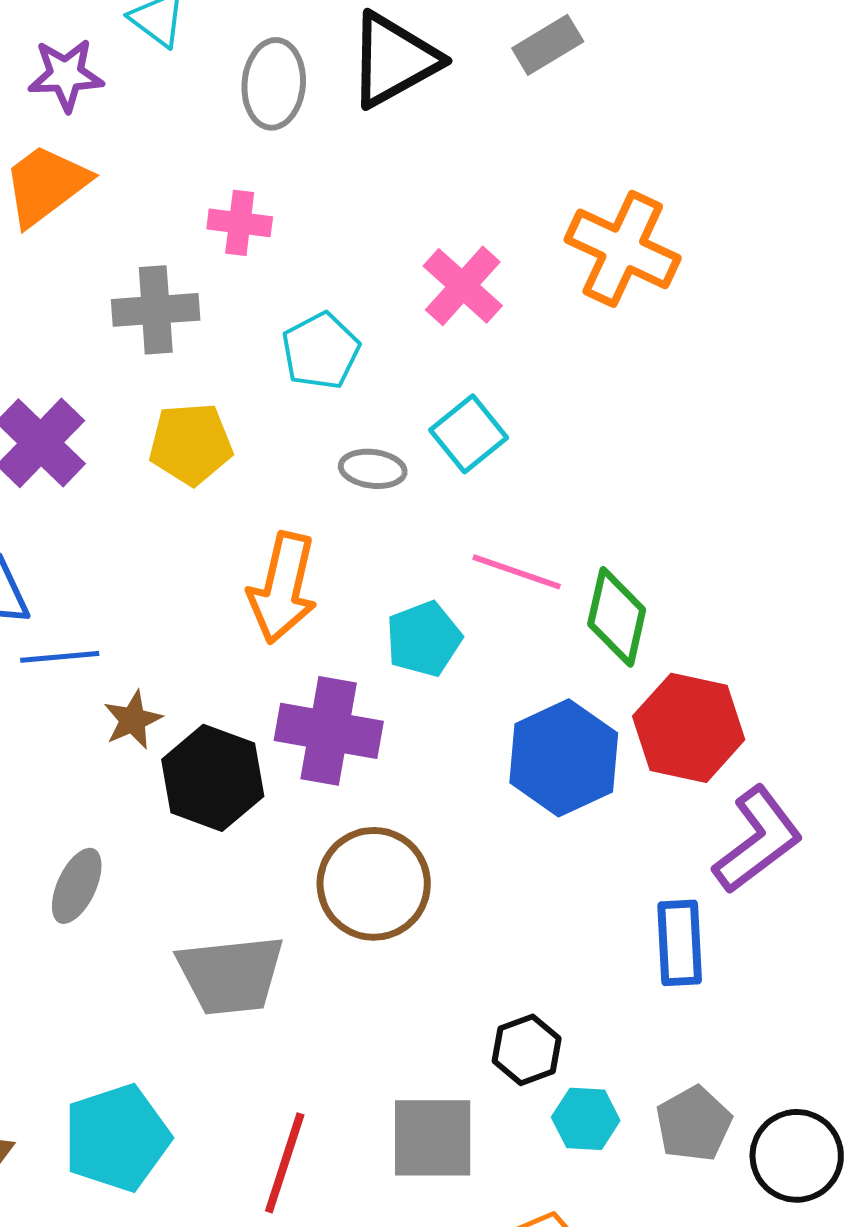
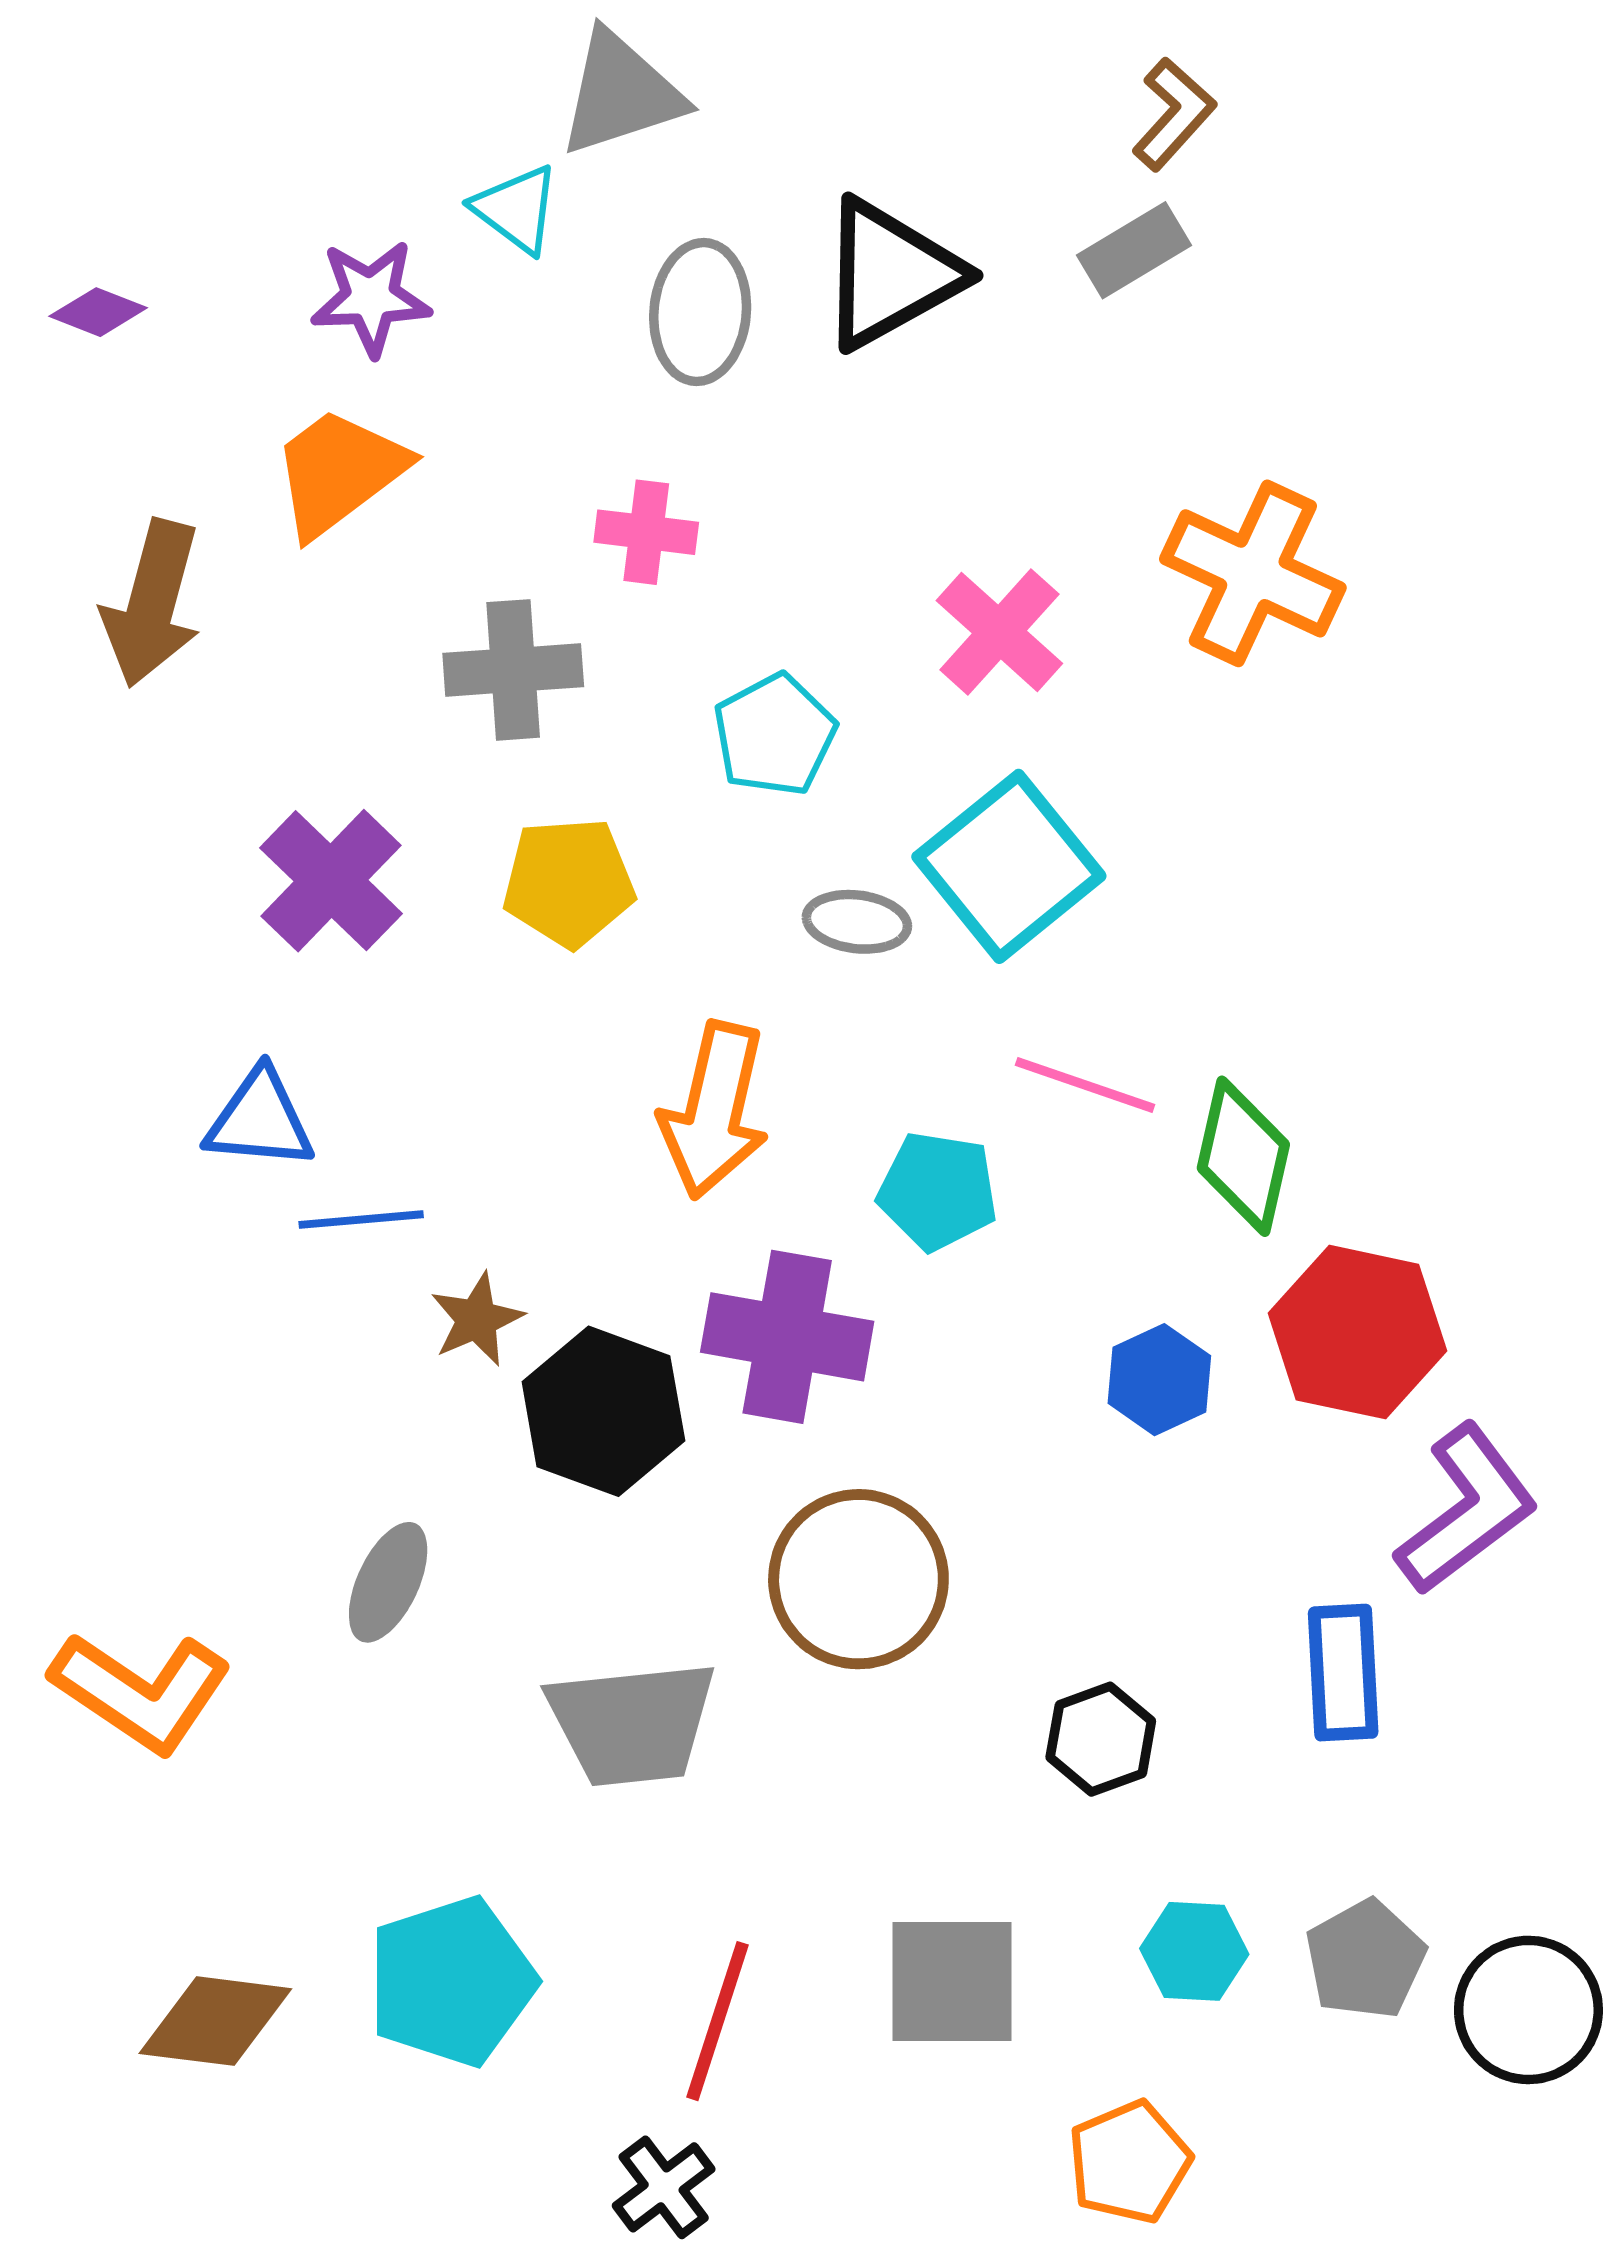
cyan square: (469, 434) -> (1009, 866), size x1.5
cyan pentagon: (424, 639) -> (938, 1191), turned 30
blue hexagon: (564, 758) -> (1159, 1380), size x0.6
black hexagon: (527, 1050) -> (1101, 1739), moved

